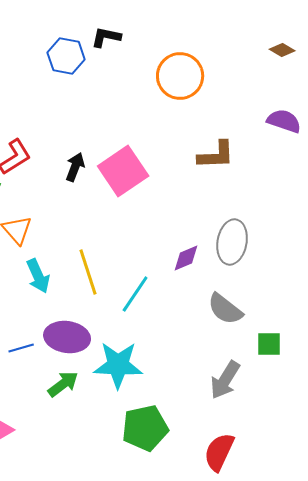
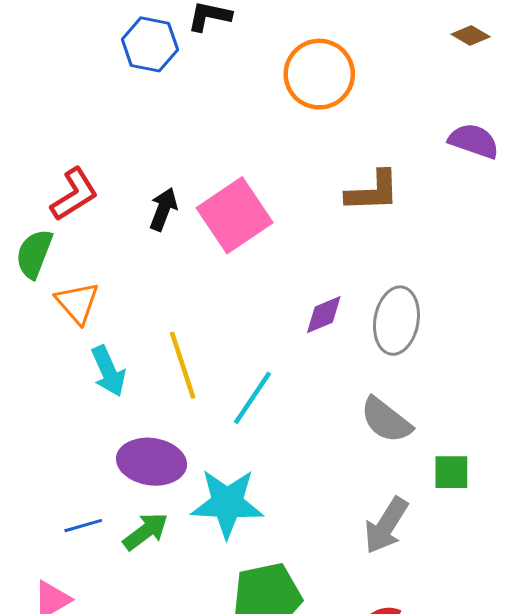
purple diamond: (186, 258) -> (324, 315), moved
blue line: (21, 348) -> (83, 526), moved

